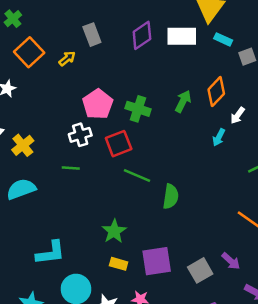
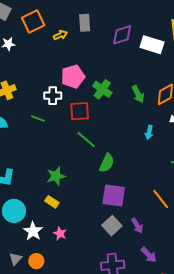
green arrow: (183, 101) -> (138, 94), turned 108
cyan arrow: (219, 137) -> (149, 132), moved, turned -32
purple square: (157, 261) -> (114, 195), moved
gray square: (200, 270) -> (112, 226), turned -30

